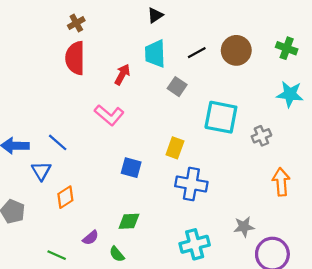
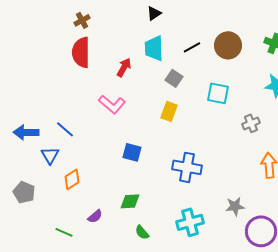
cyan square: (221, 117) -> (218, 93), moved, size x0.7
yellow rectangle: (175, 148) -> (169, 111), moved
green semicircle: (117, 254) -> (142, 232), moved

